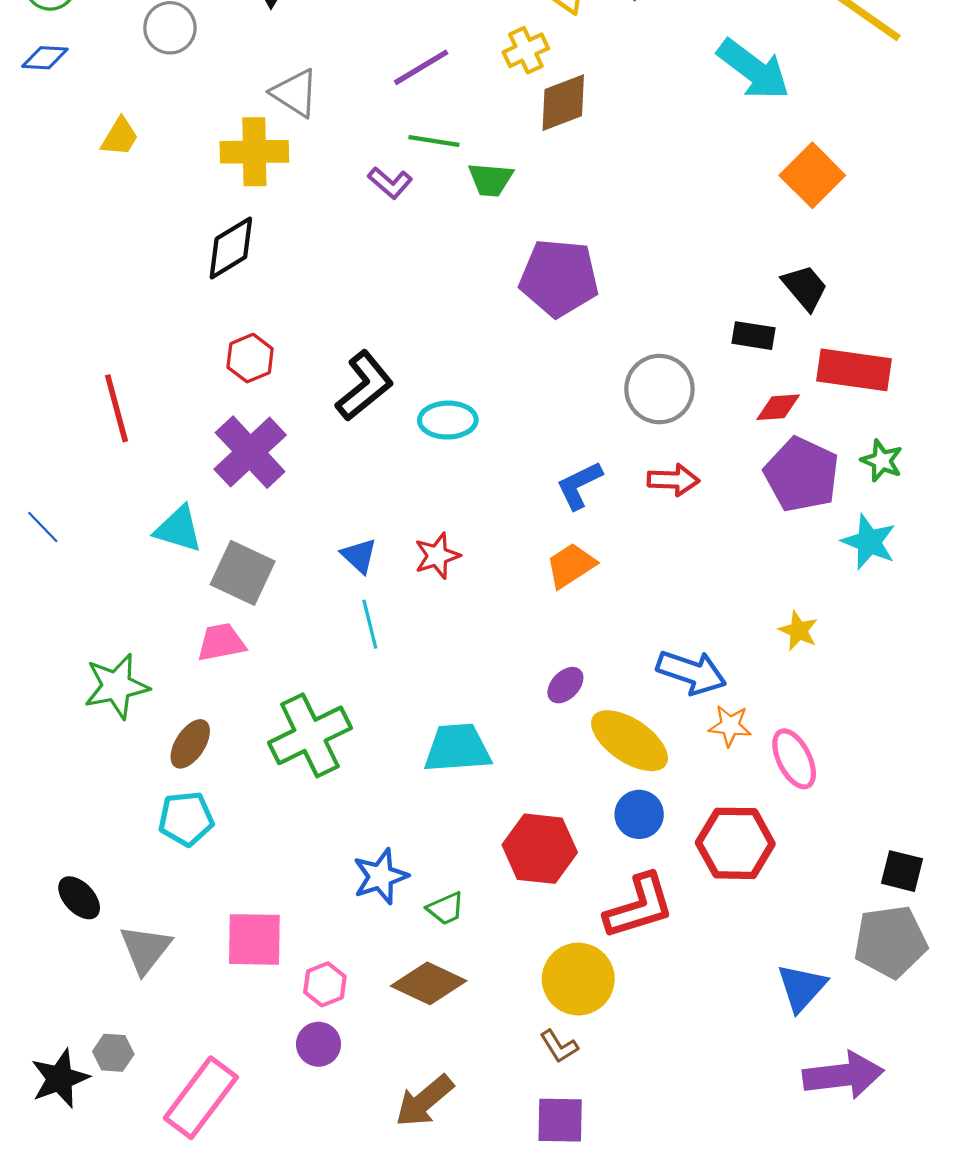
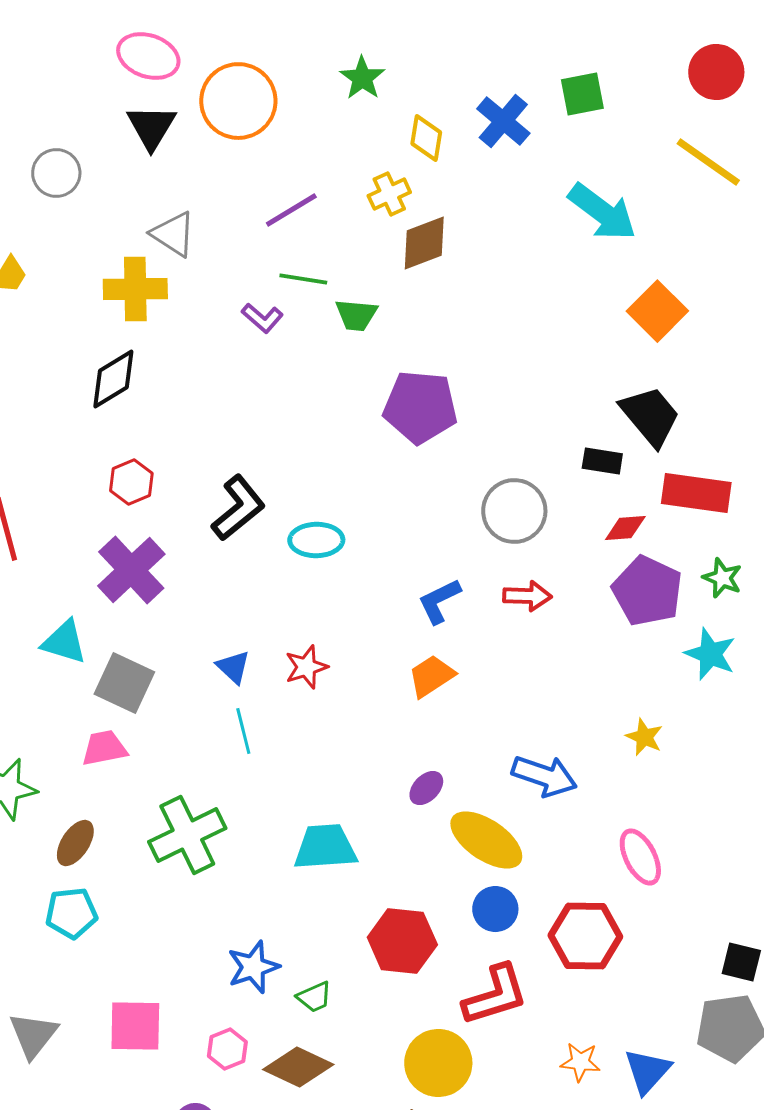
black trapezoid: (805, 288) -> (650, 416), size x1.4
orange star: (730, 726) -> (580, 1062), moved
pink hexagon: (325, 984) -> (227, 1049), moved

